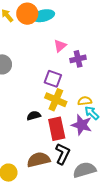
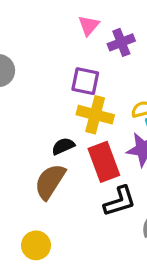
black L-shape: (63, 154) -> (120, 201), turned 55
brown semicircle: (38, 160) -> (50, 182), moved, turned -35

